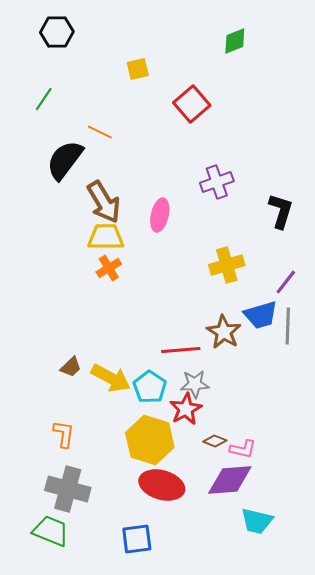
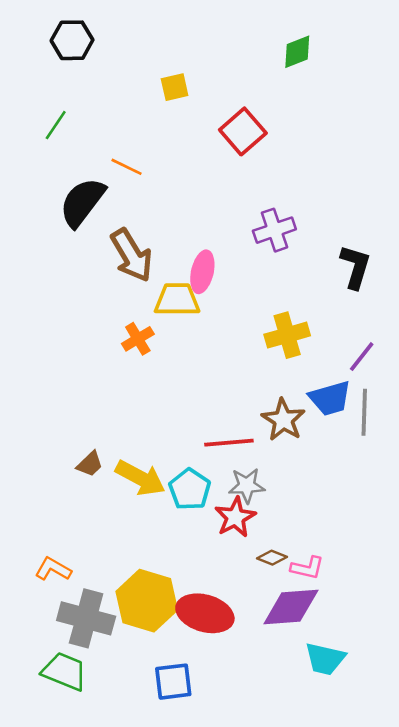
yellow trapezoid: (106, 237) -> (177, 300), moved
orange L-shape: (64, 434) -> (53, 569), moved, turned -68
yellow hexagon: (150, 440) -> (147, 601), moved

